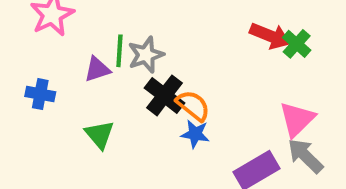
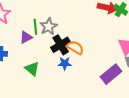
black cross: (164, 95) -> (61, 45), turned 30
blue star: (195, 134) -> (65, 63), moved

